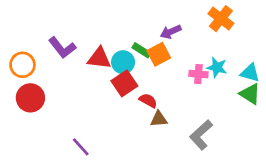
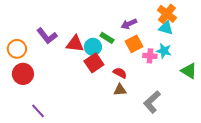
orange square: (159, 54) -> (134, 44), moved
cyan triangle: (250, 73) -> (166, 28), moved
red semicircle: (148, 101) -> (120, 73), moved
purple line: (81, 147) -> (38, 111), moved

